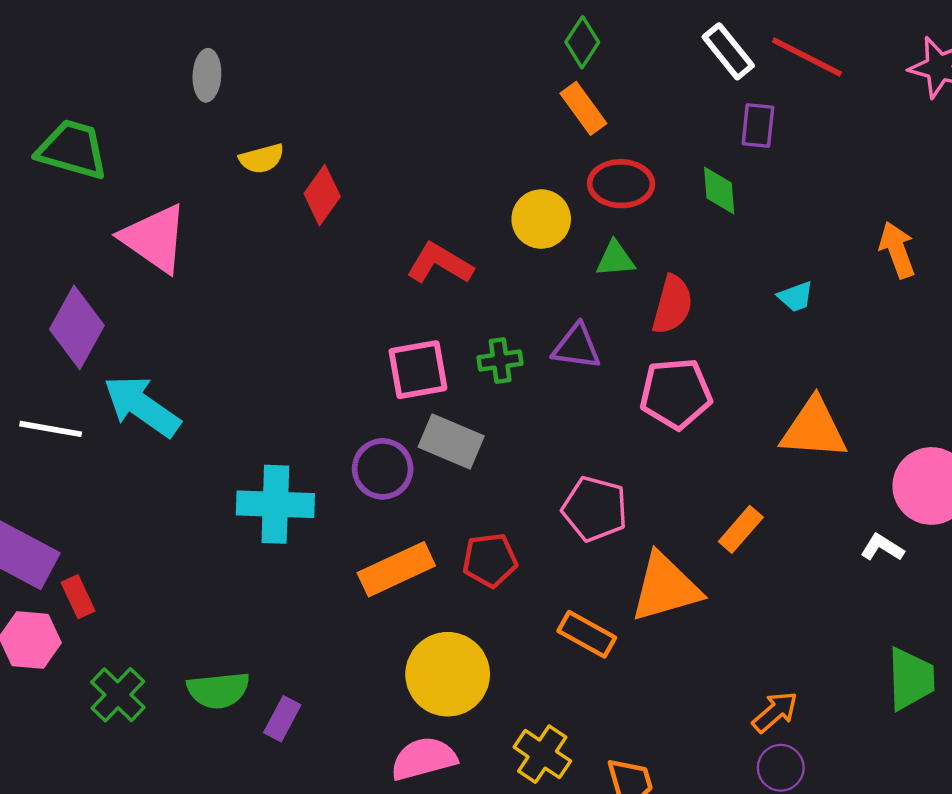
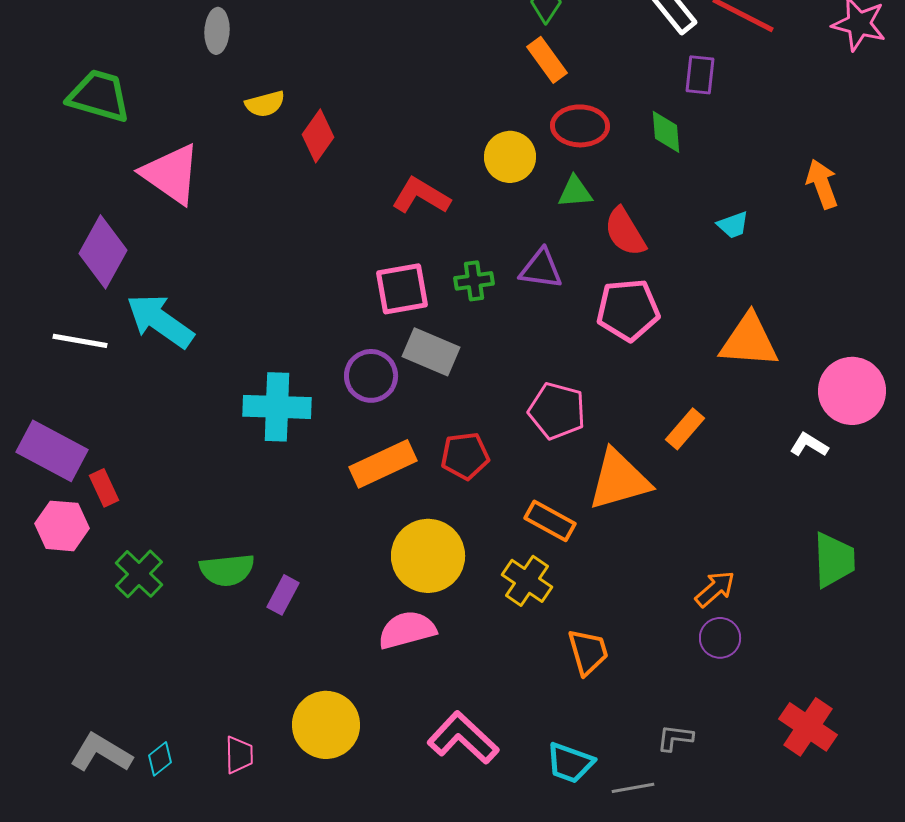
red semicircle: (672, 305) -> (625, 232), turned 134
yellow cross: (542, 754) -> (527, 581), moved

